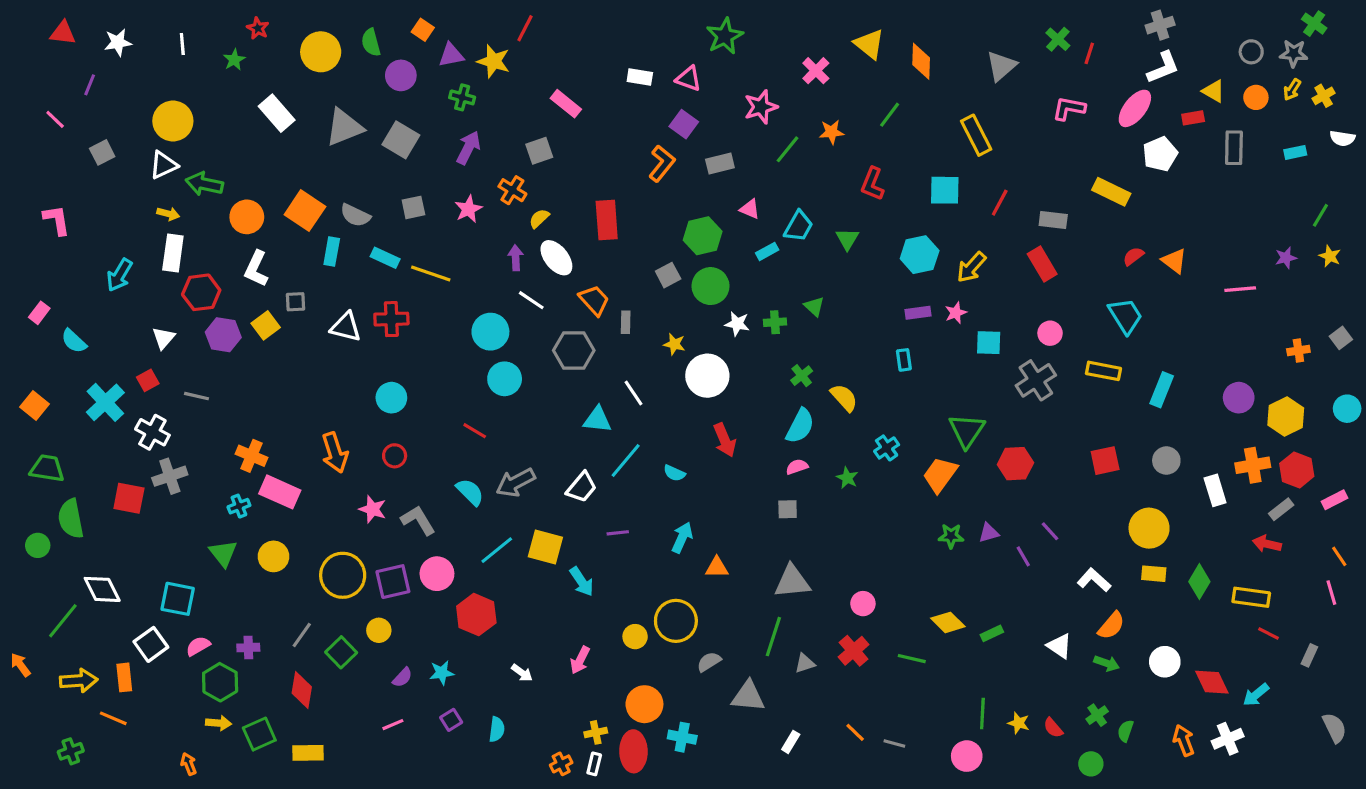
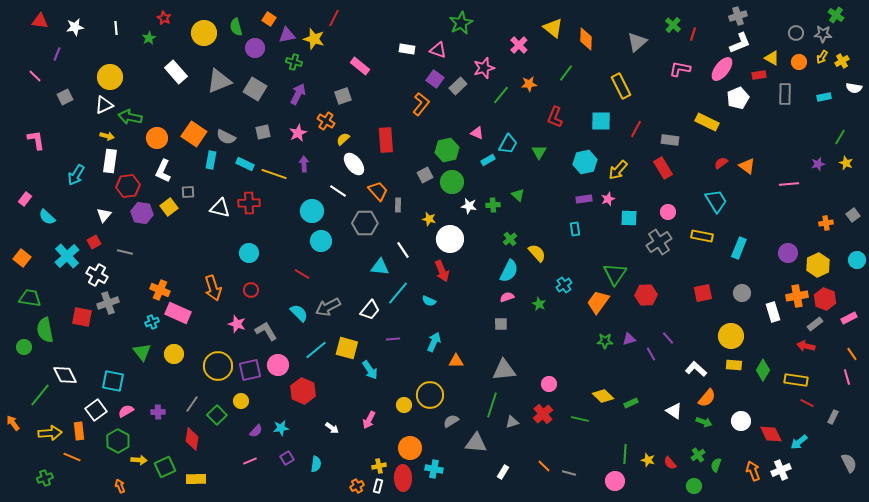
gray rectangle: (720, 163) -> (458, 86), moved, turned -30
purple arrow: (516, 258) -> (304, 164), moved
red arrow: (725, 440) -> (442, 271), moved
green hexagon: (220, 682) -> (118, 441), moved

